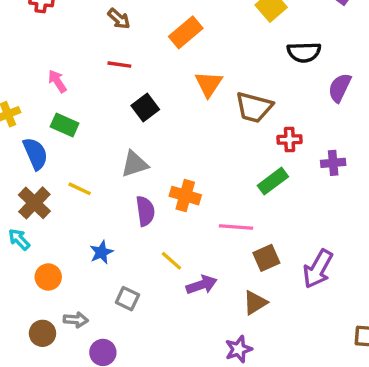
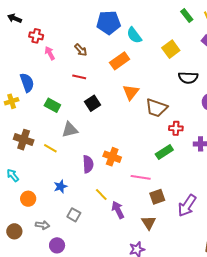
pink arrow: (57, 81) -> (50, 53), moved
green rectangle: (65, 125) -> (52, 105), moved
blue semicircle: (35, 154) -> (27, 83), moved
gray triangle: (134, 164) -> (70, 130), moved
brown cross: (34, 203) -> (24, 140), moved, turned -30
purple arrow: (201, 285) -> (118, 210), turned -102
brown triangle: (255, 303) -> (149, 223), turned -35
brown circle: (42, 333) -> (14, 231), moved

